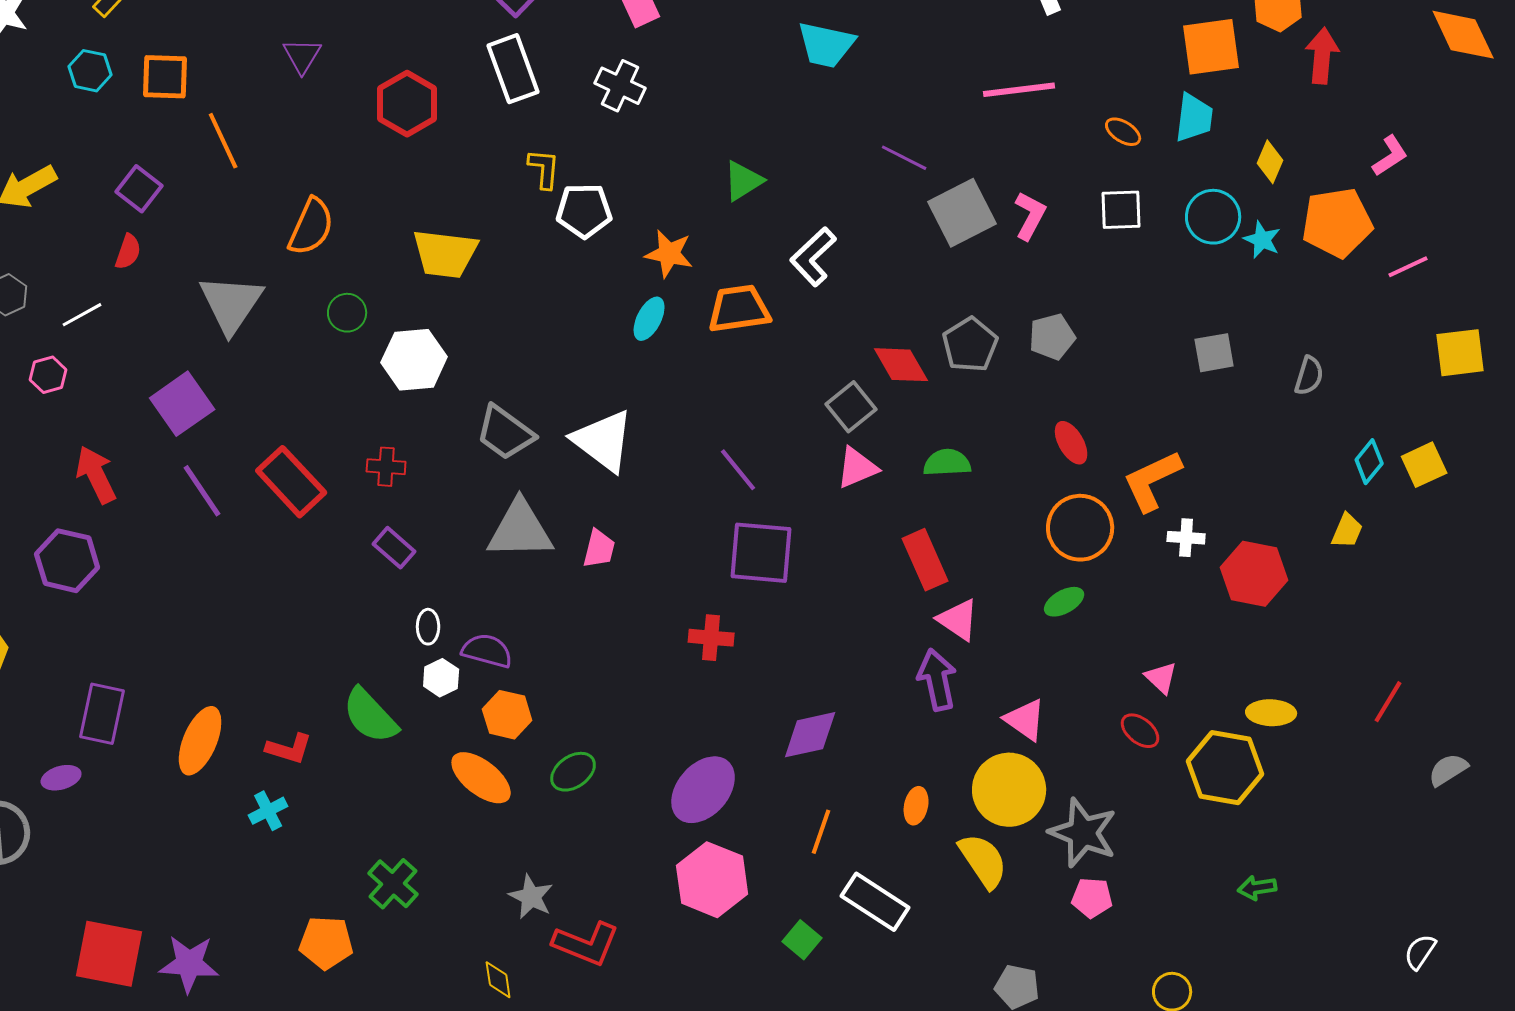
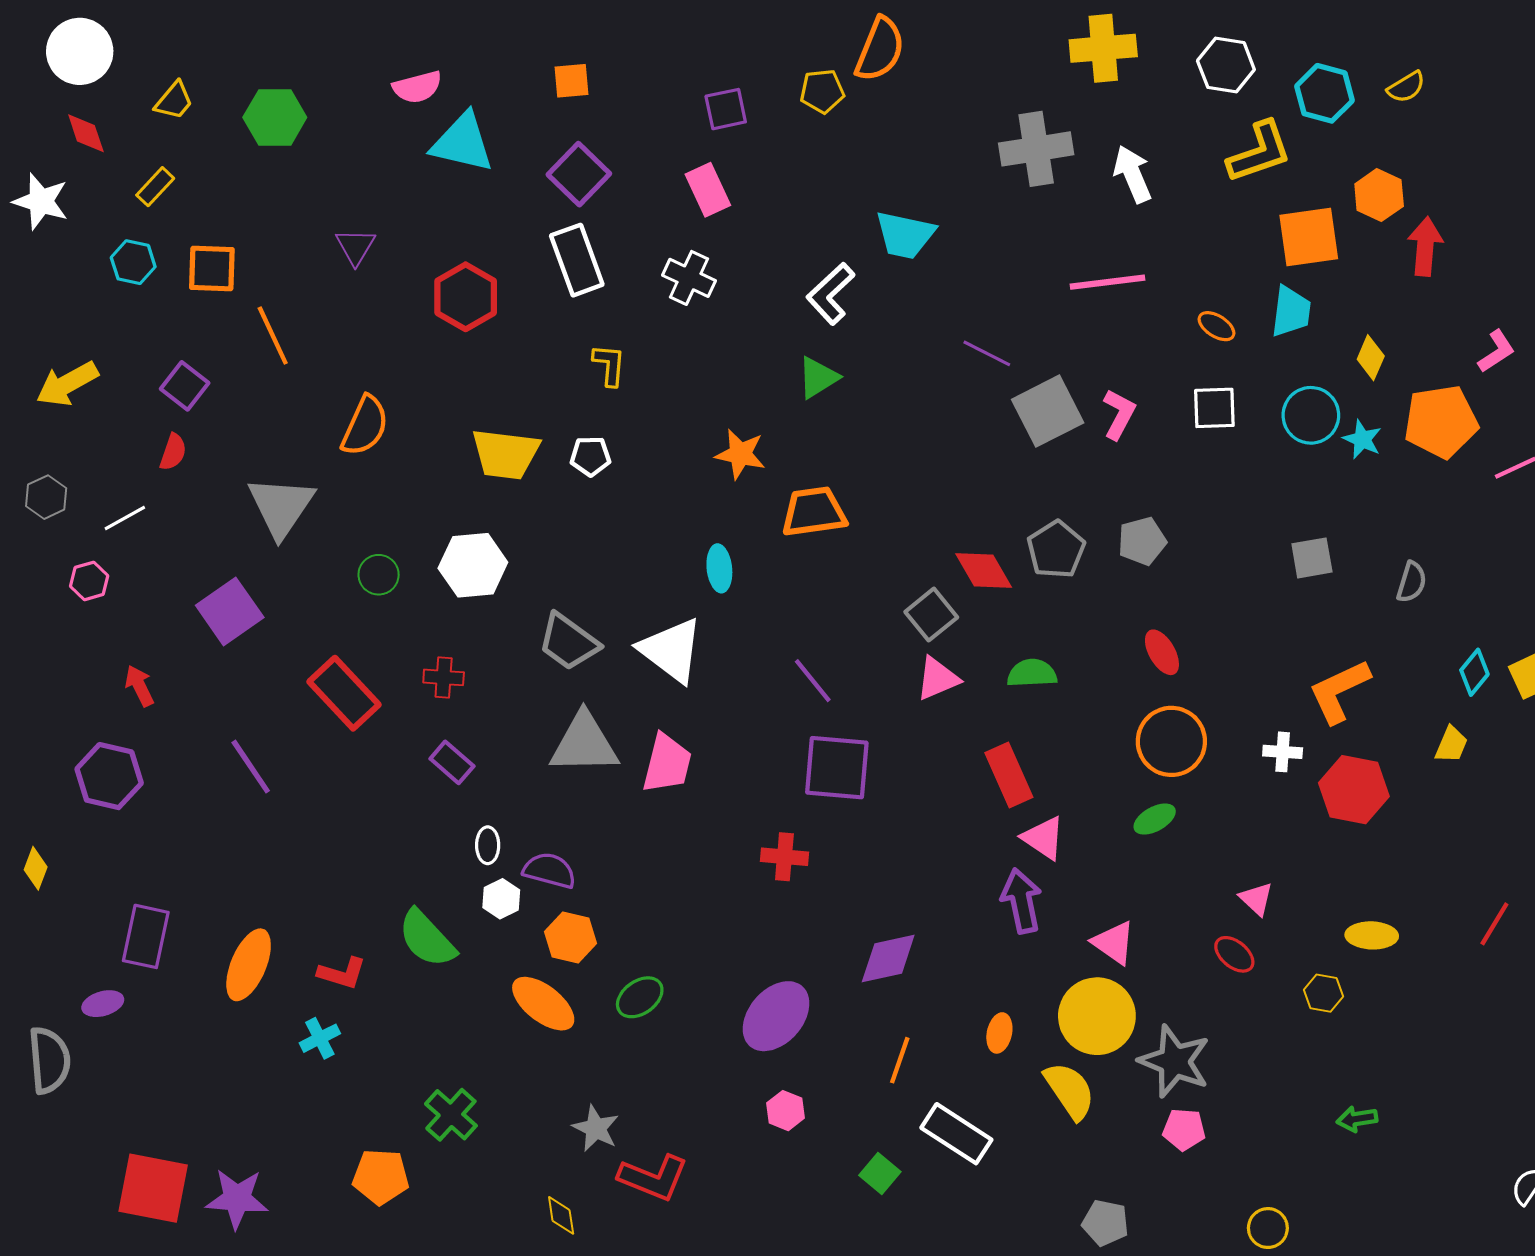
white pentagon: (584, 211) -> (590, 456), moved, size x0.7
white L-shape: (813, 257) -> (831, 294), moved
green circle: (347, 313) -> (379, 575), moved
cyan ellipse: (649, 319) -> (719, 568), moved, turned -33
red arrow: (96, 475) -> (139, 686), size x0.7
orange L-shape: (1152, 481) -> (1339, 691), moved
purple line: (202, 491) -> (251, 767), moved
pink trapezoid: (599, 549) -> (667, 763), size x1.5
yellow hexagon: (1225, 768) -> (1323, 993), size x0.5
pink hexagon: (712, 880) -> (785, 1111), size x0.5

